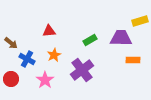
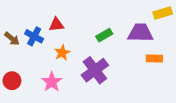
blue cross: (27, 59) -> (34, 36), moved

